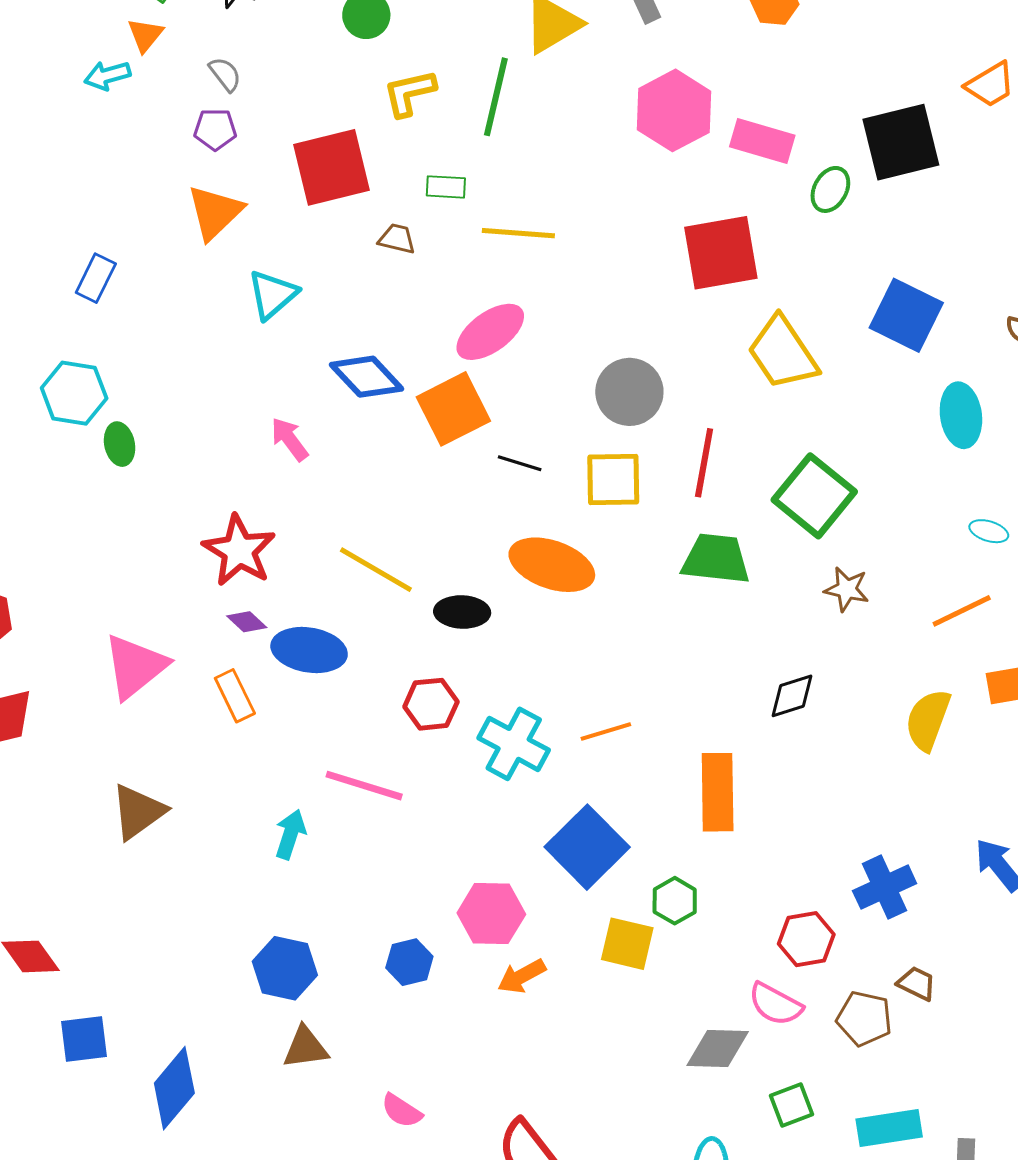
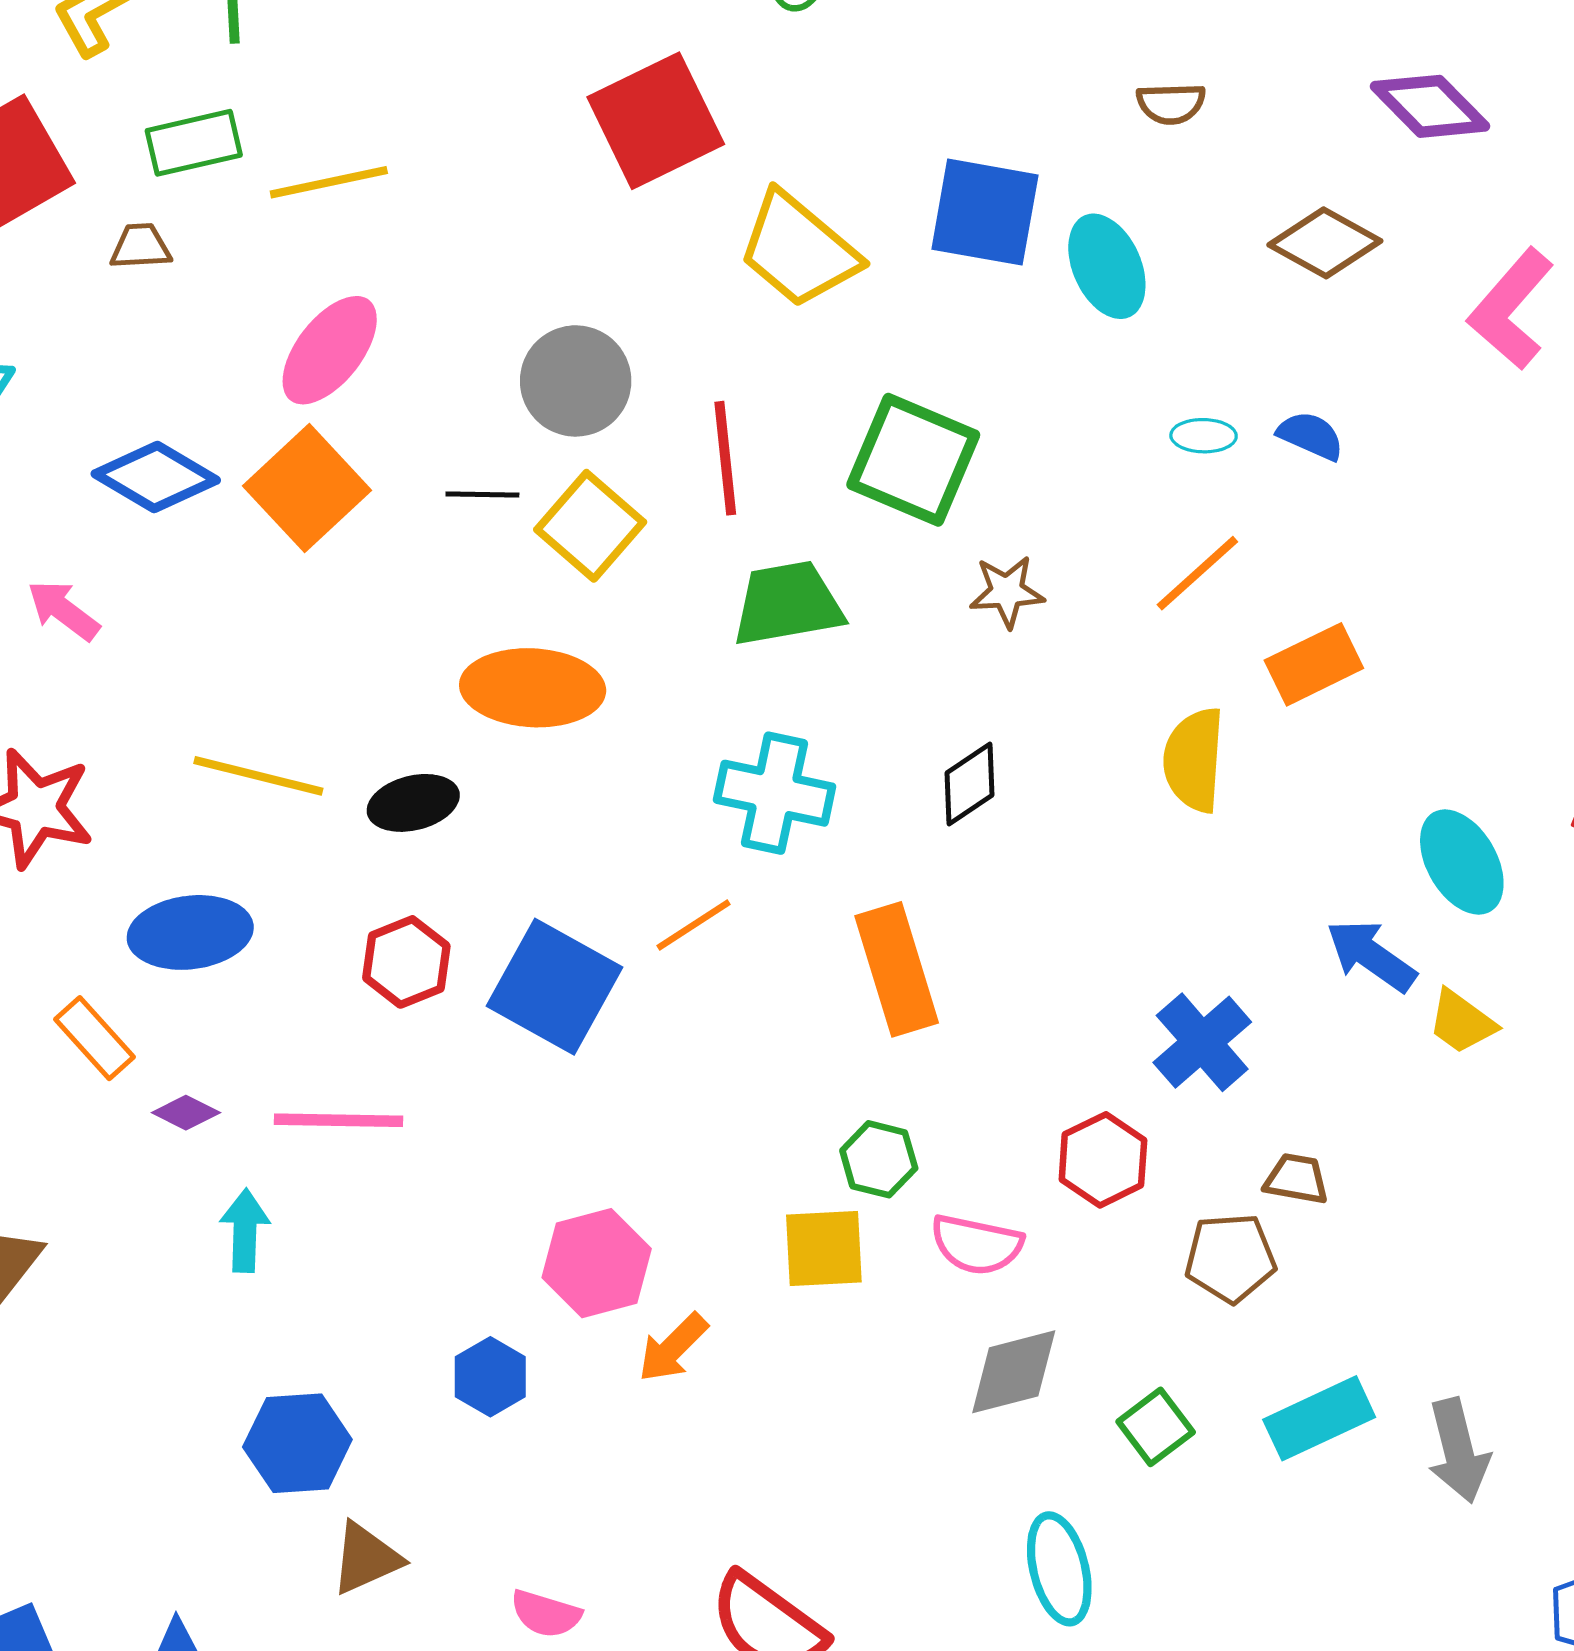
green rectangle: (446, 187) -> (194, 143), size x1.4
blue square: (906, 315) -> (985, 212), moved
black line: (520, 463) -> (482, 495), moved
yellow square: (613, 479) -> (590, 526), turned -32
purple diamond: (247, 622) -> (186, 1113), moved
cyan cross: (514, 744) -> (775, 793), moved
blue square: (587, 847) -> (554, 987), moved
pink semicircle: (775, 1004) -> (977, 1245), moved

